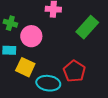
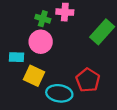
green cross: (10, 23) -> (43, 19), moved

